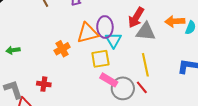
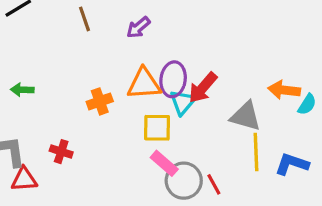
red arrow: (136, 18) -> (203, 88), moved
gray triangle: (146, 32) -> (246, 116), moved
yellow line: (145, 65) -> (256, 152), moved

